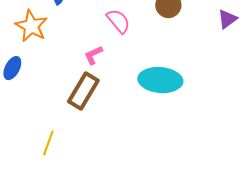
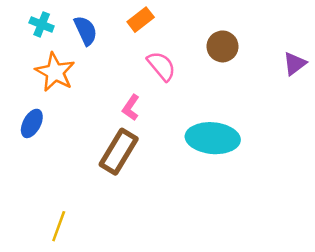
pink L-shape: (93, 55) -> (131, 108), turned -30
yellow line: (48, 143) -> (59, 226), moved

